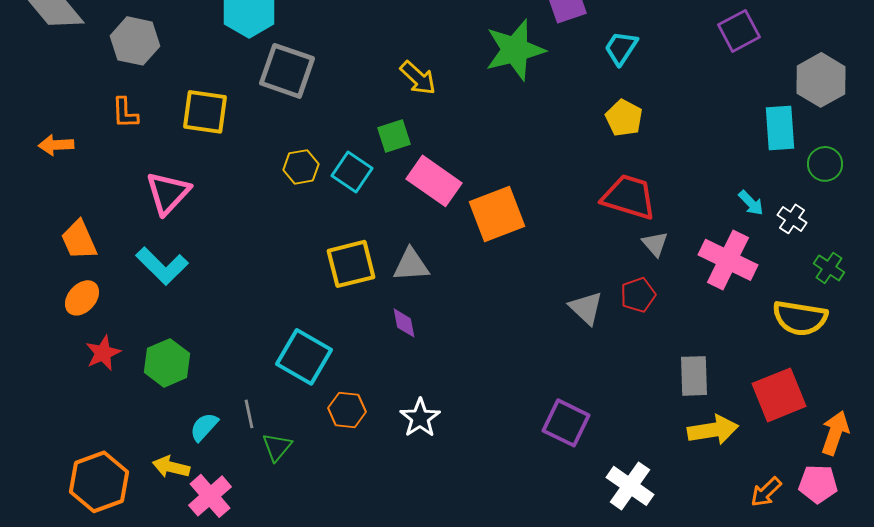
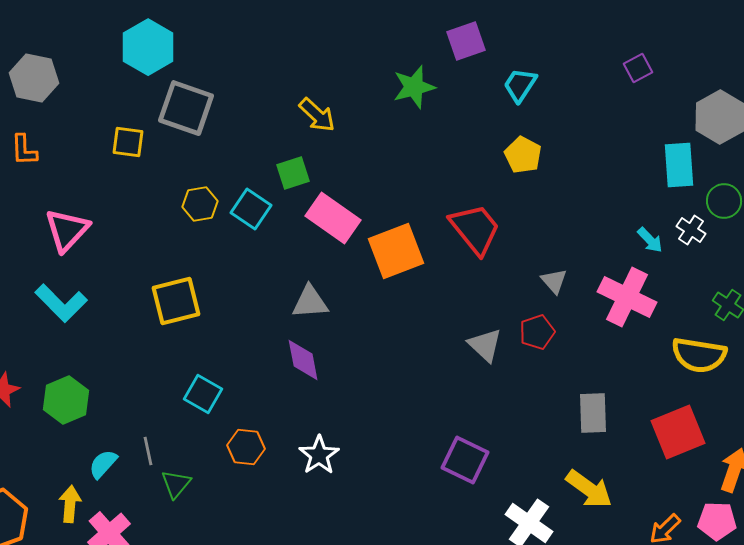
purple square: (739, 31) -> (638, 68), size x0.7
green star: (515, 50) -> (414, 87), size x0.7
yellow square: (205, 112) -> (128, 142), moved, size x0.7
red trapezoid: (629, 197) -> (475, 229), moved, turned 34
white cross: (792, 219) -> (691, 230), moved
yellow square: (351, 264) -> (176, 301), moved
purple diamond: (404, 323) -> (303, 360), size x1.4
cyan square: (304, 357) -> (203, 394), size x0.7
yellow arrow: (713, 430) -> (589, 489), moved, turned 45
yellow arrow: (171, 467) -> (70, 504), turned 81

